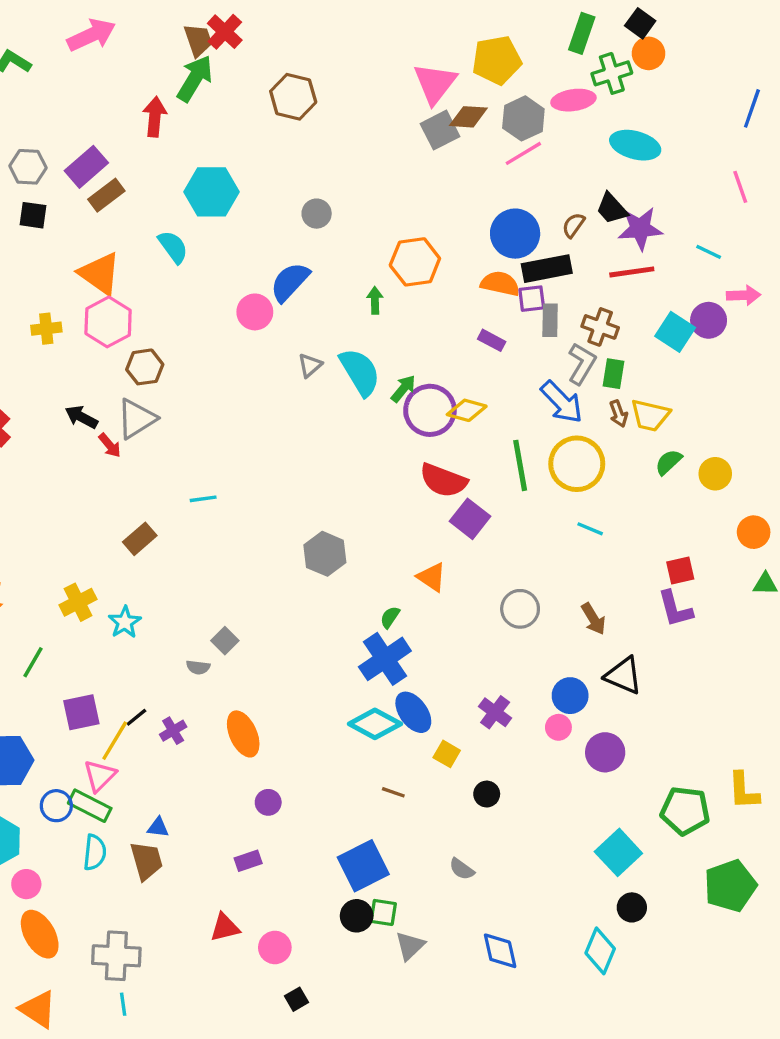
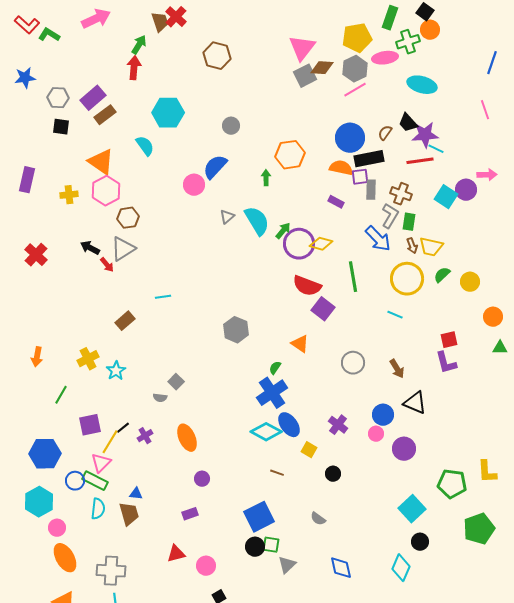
yellow pentagon: (497, 60) -> (357, 38), moved
green arrow: (195, 78) -> (139, 45), moved, size x0.7
cyan line: (709, 252) -> (436, 149), moved
yellow circle: (577, 464) -> (407, 279), moved

